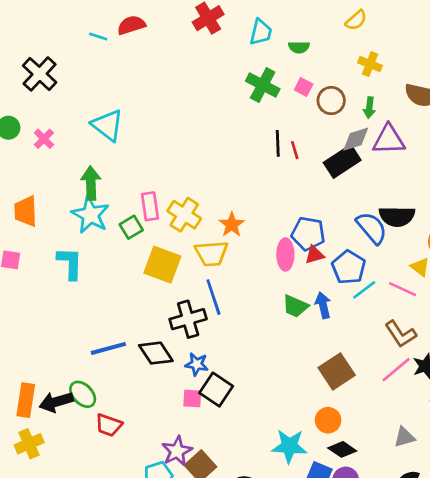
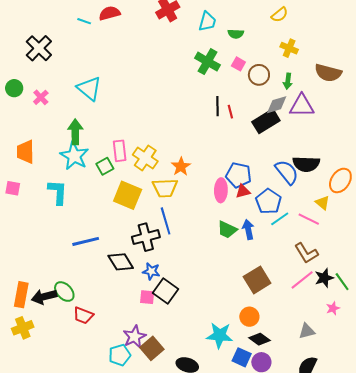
blue line: (108, 348) -> (86, 241), moved

